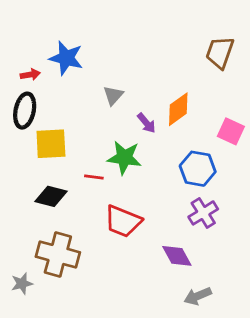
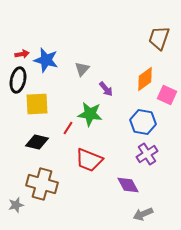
blue star: (66, 58) -> (46, 60), moved
orange diamond: (178, 109) -> (145, 79), moved
red line: (94, 177) -> (68, 128), turned -64

